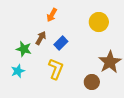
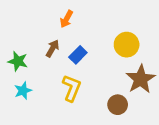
yellow circle: (99, 22) -> (127, 45), moved
green star: (24, 49) -> (18, 61), moved

